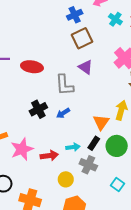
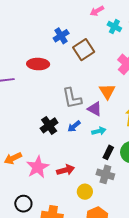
blue cross: (75, 15) -> (61, 36), moved
red ellipse: (32, 67) -> (38, 64), moved
purple triangle: (86, 67) -> (95, 109), moved
orange triangle: (101, 122) -> (107, 91), moved
cyan arrow: (73, 147) -> (99, 131), moved

